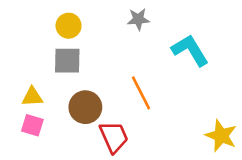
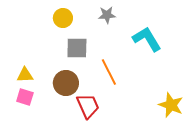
yellow circle: (69, 26) -> (63, 18), moved
gray square: (67, 61) -> (77, 48), moved

